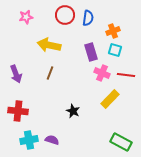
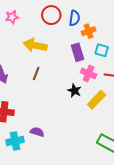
orange cross: (113, 31) -> (89, 31), moved
black star: (73, 111) -> (74, 91), moved
purple semicircle: (52, 140) -> (37, 132), moved

